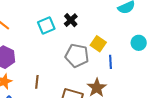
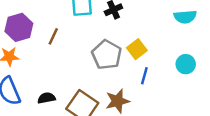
brown line: (37, 82) -> (53, 36), moved

